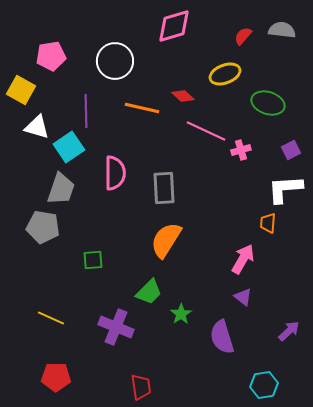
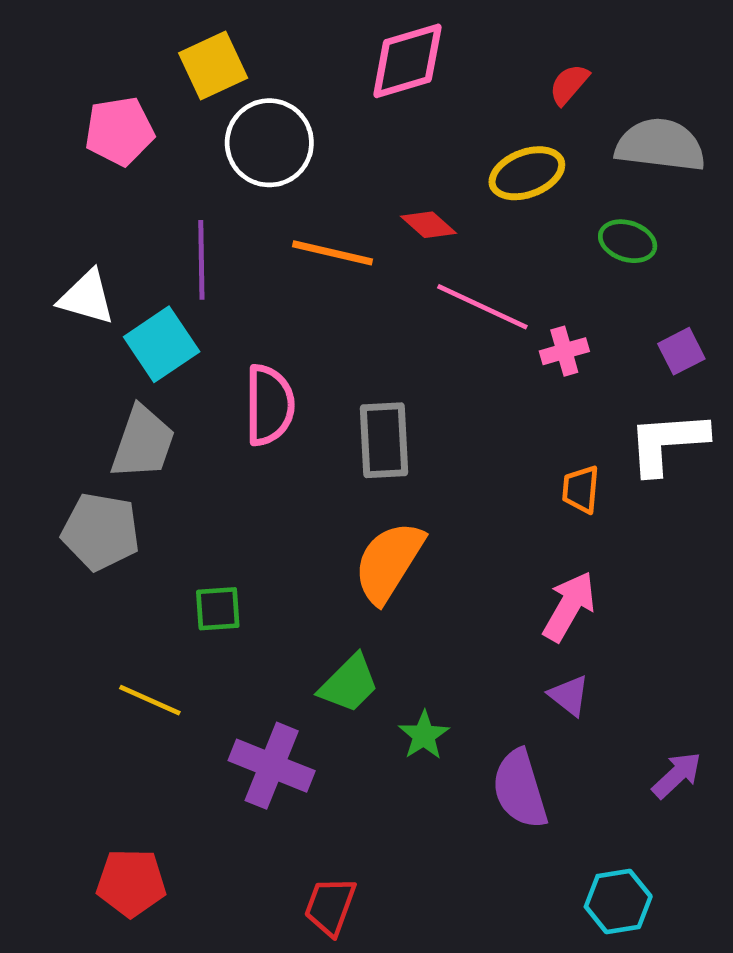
gray semicircle: (282, 30) -> (660, 145), moved, size x1.4
yellow square: (21, 90) -> (213, 66), moved, turned 36
green ellipse: (268, 103) -> (628, 241), size x0.7
orange trapezoid: (268, 223) -> (581, 489), moved
yellow line: (51, 318) -> (150, 700), moved
red trapezoid: (141, 387) -> (330, 906), turned -152

